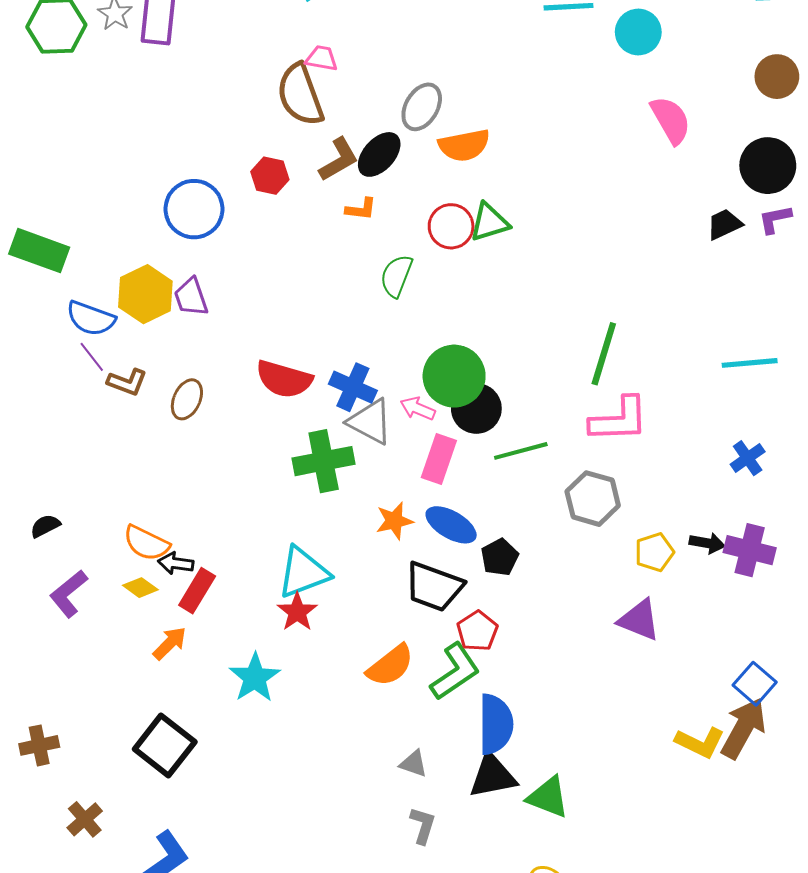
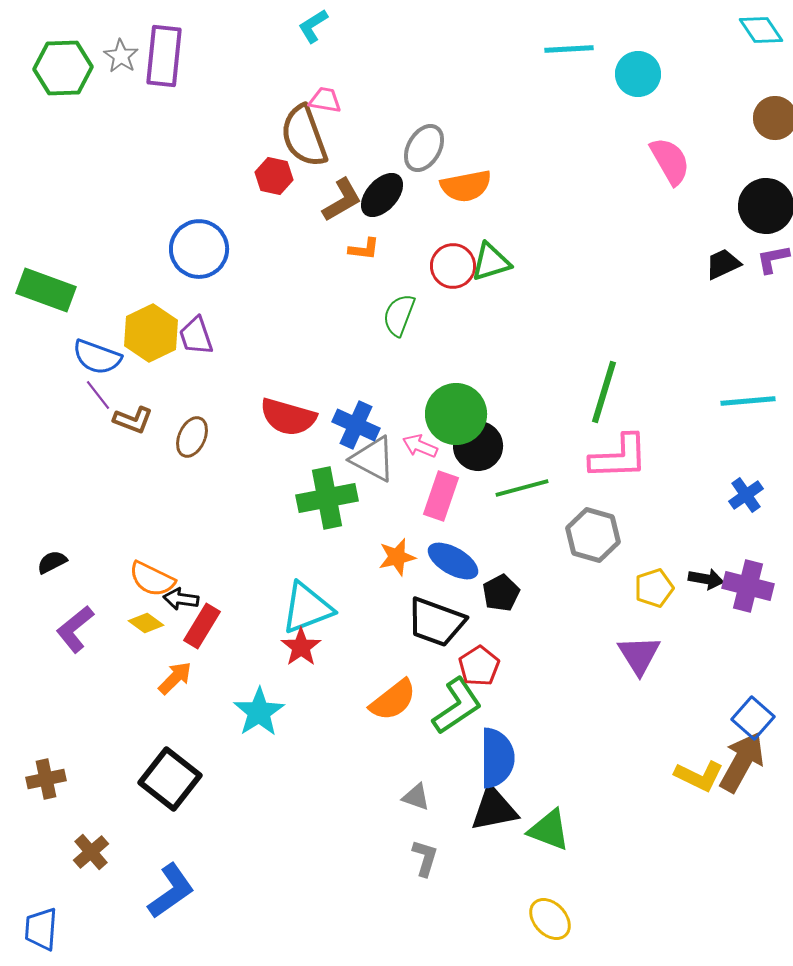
red hexagon: (270, 176) -> (274, 176), moved
purple triangle: (639, 620) -> (639, 655), turned 36

